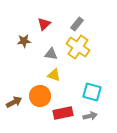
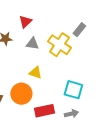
gray rectangle: (77, 24) -> (79, 30), moved
gray triangle: (51, 54) -> (32, 44), moved

